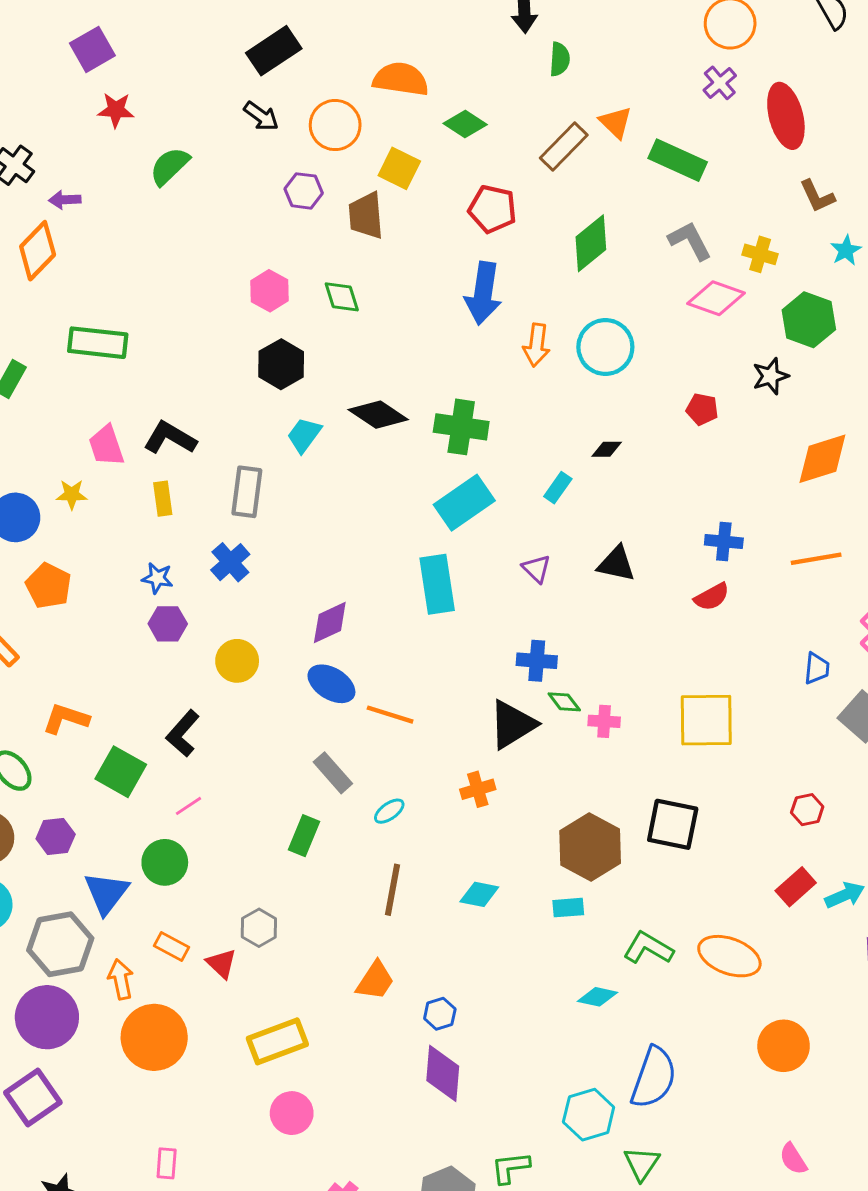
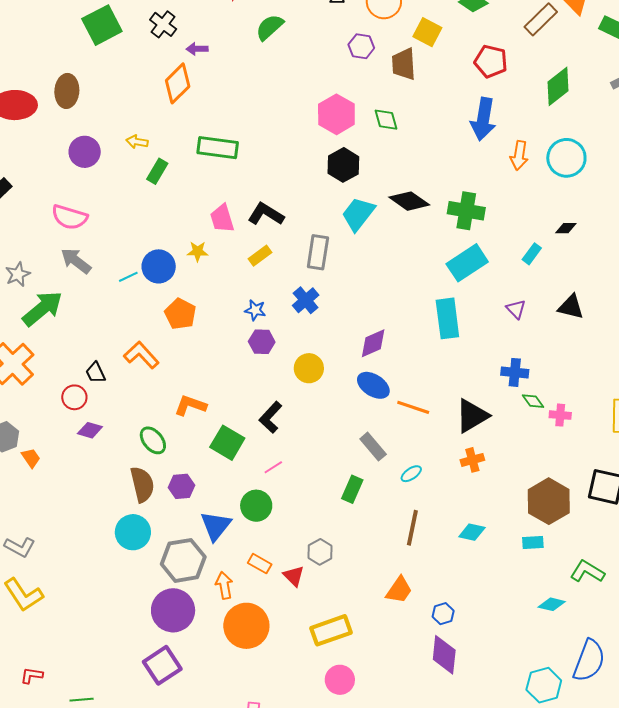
pink hexagon: (270, 291) -> (336, 114), size x1.4
cyan trapezoid: (304, 435) -> (358, 214), size x1.4
yellow rectangle: (163, 499) -> (260, 256), turned 60
black triangle: (512, 725) -> (472, 416), moved

